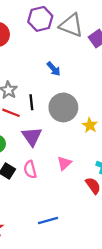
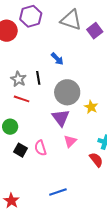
purple hexagon: (40, 19) -> (31, 16), moved
black line: (31, 102) -> (38, 78), moved
purple triangle: (32, 136) -> (61, 118), moved

